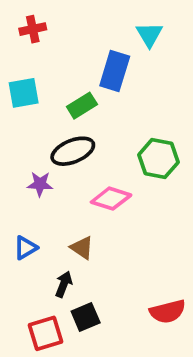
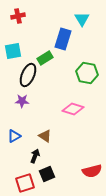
black ellipse: (73, 151) -> (28, 75), moved, turned -45
green hexagon: (158, 158) -> (87, 73), moved
pink diamond: (111, 199) -> (73, 109), moved

